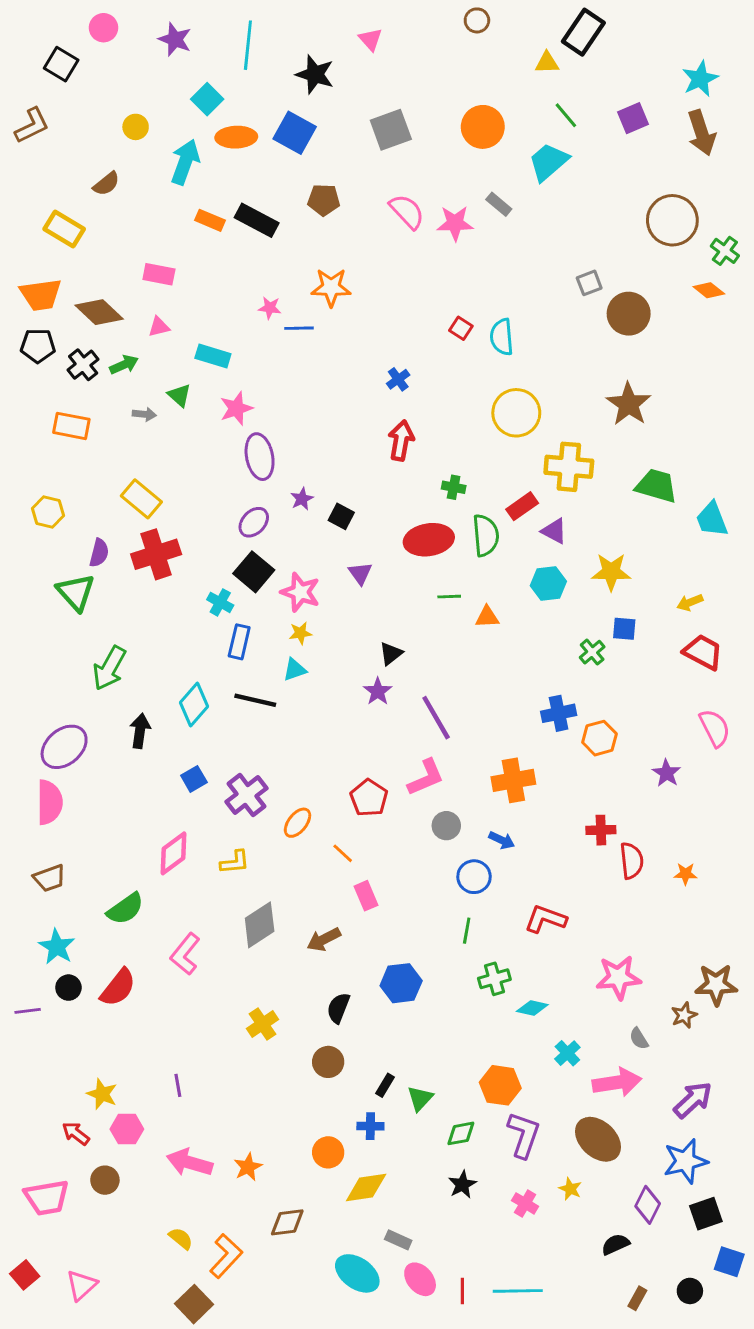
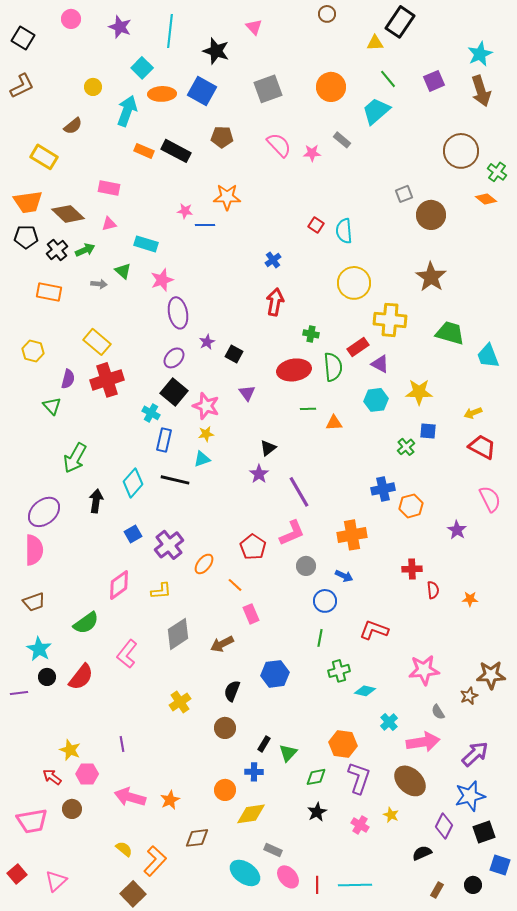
black square: (61, 64) -> (23, 38), moved
pink star: (455, 223) -> (312, 153), size x0.7
green triangle: (76, 592) -> (52, 406), size x0.7
red semicircle: (632, 861) -> (433, 590), size x0.7

